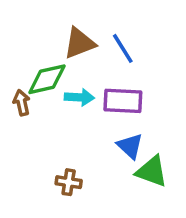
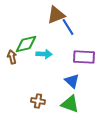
brown triangle: (79, 43) -> (56, 15), moved
purple rectangle: (123, 101) -> (84, 57), moved
green triangle: (152, 171) -> (70, 104), moved

